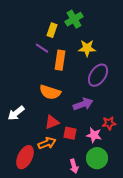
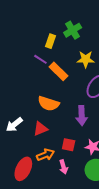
orange rectangle: (60, 60) -> (59, 71), turned -54
purple arrow: (83, 104) -> (82, 116), turned 108
red triangle: (52, 122) -> (40, 129), moved
pink arrow: (74, 166) -> (64, 167), moved

